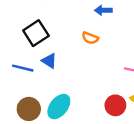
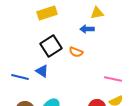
black square: (36, 33) -> (51, 46), moved

